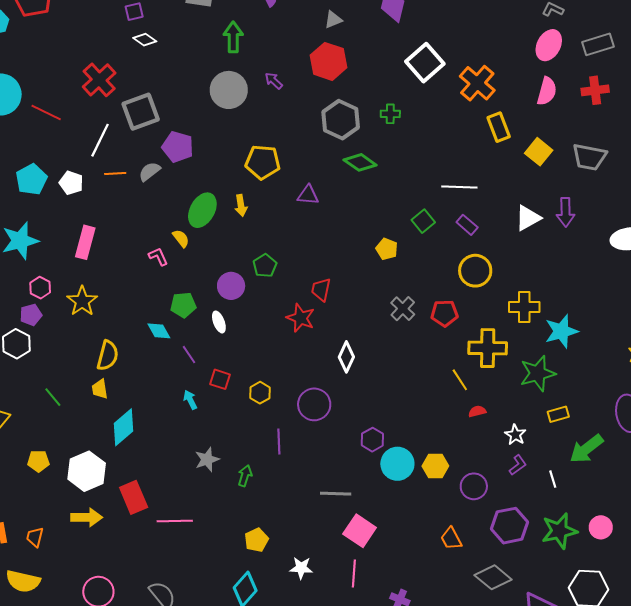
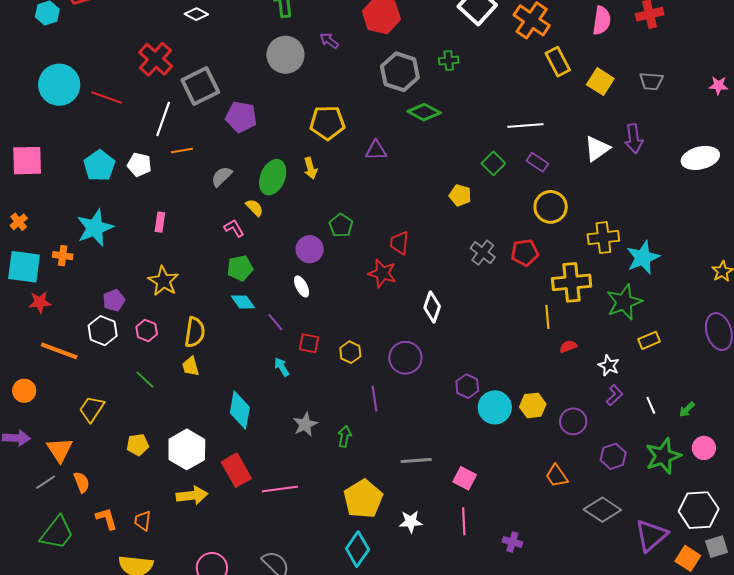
gray trapezoid: (589, 157) -> (651, 81), size x0.7
gray semicircle: (149, 171) -> (222, 176), moved
pink rectangle: (85, 242) -> (160, 222), size x0.6
pink hexagon: (40, 288) -> (147, 331), moved
green pentagon: (183, 305) -> (240, 268), moved
yellow line: (460, 380) -> (547, 317), turned 35
cyan diamond: (124, 427) -> (240, 410), moved, turned -33
green arrow: (586, 449) -> (687, 409), moved, size x0.5
gray line: (336, 494) -> (416, 460), moved
purple hexagon: (510, 526) -> (613, 456), size x0.7
pink square: (360, 531) -> (465, 478), size x0.7
yellow pentagon: (256, 540) -> (363, 499), size x1.6

